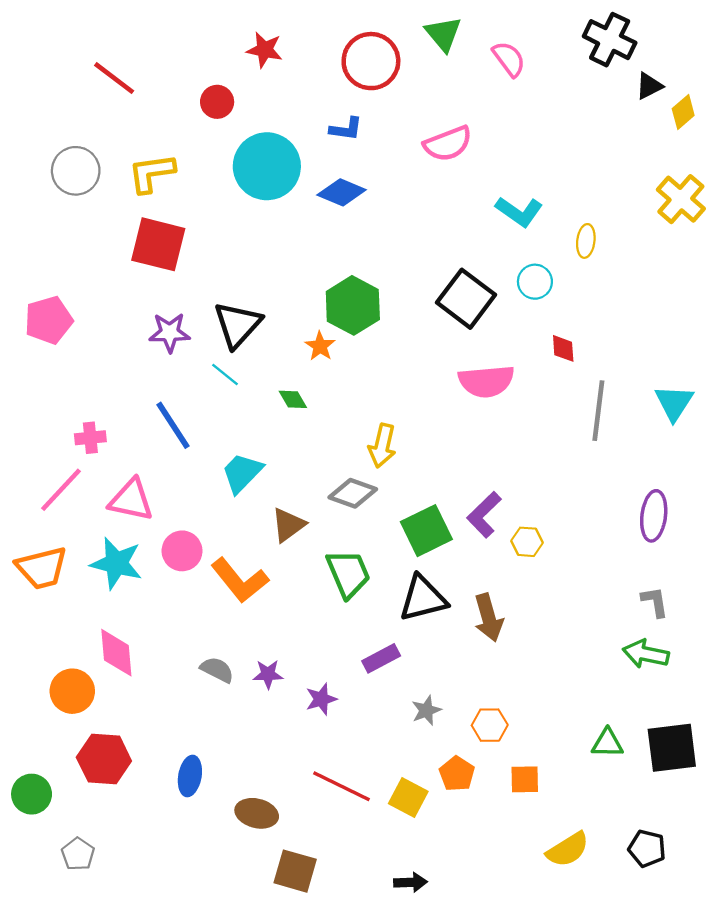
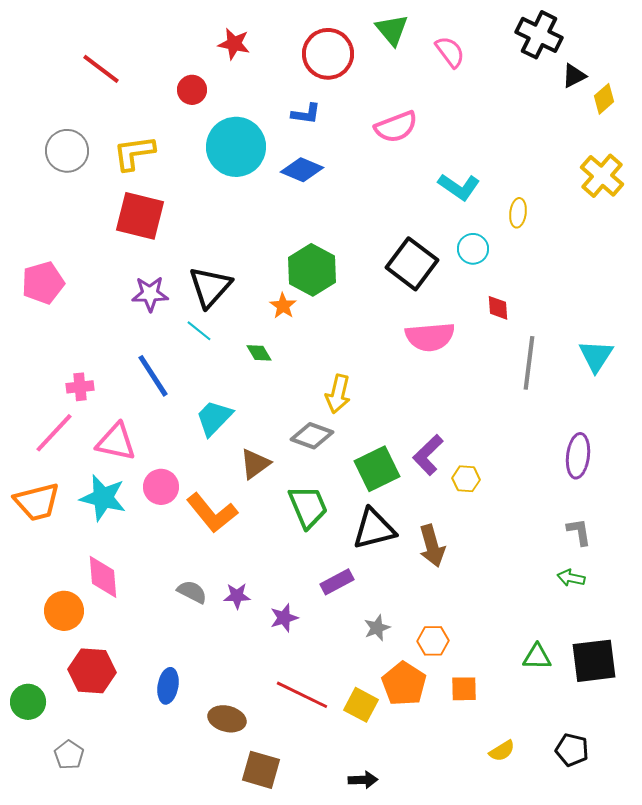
green arrow: (646, 654) -> (571, 578), size x0.7
orange pentagon: (457, 774) -> (404, 684), size x1.4
yellow semicircle: (568, 850) -> (502, 751), size x0.7

